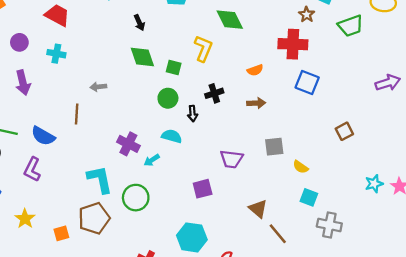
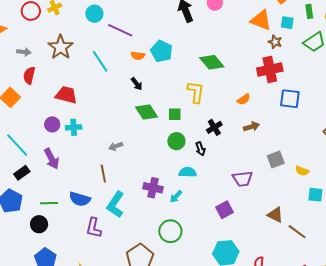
purple circle: (19, 42) -> (52, 124), moved
purple L-shape: (32, 169) -> (94, 228), moved
cyan L-shape: (100, 179) -> (115, 205), moved, turned -120

